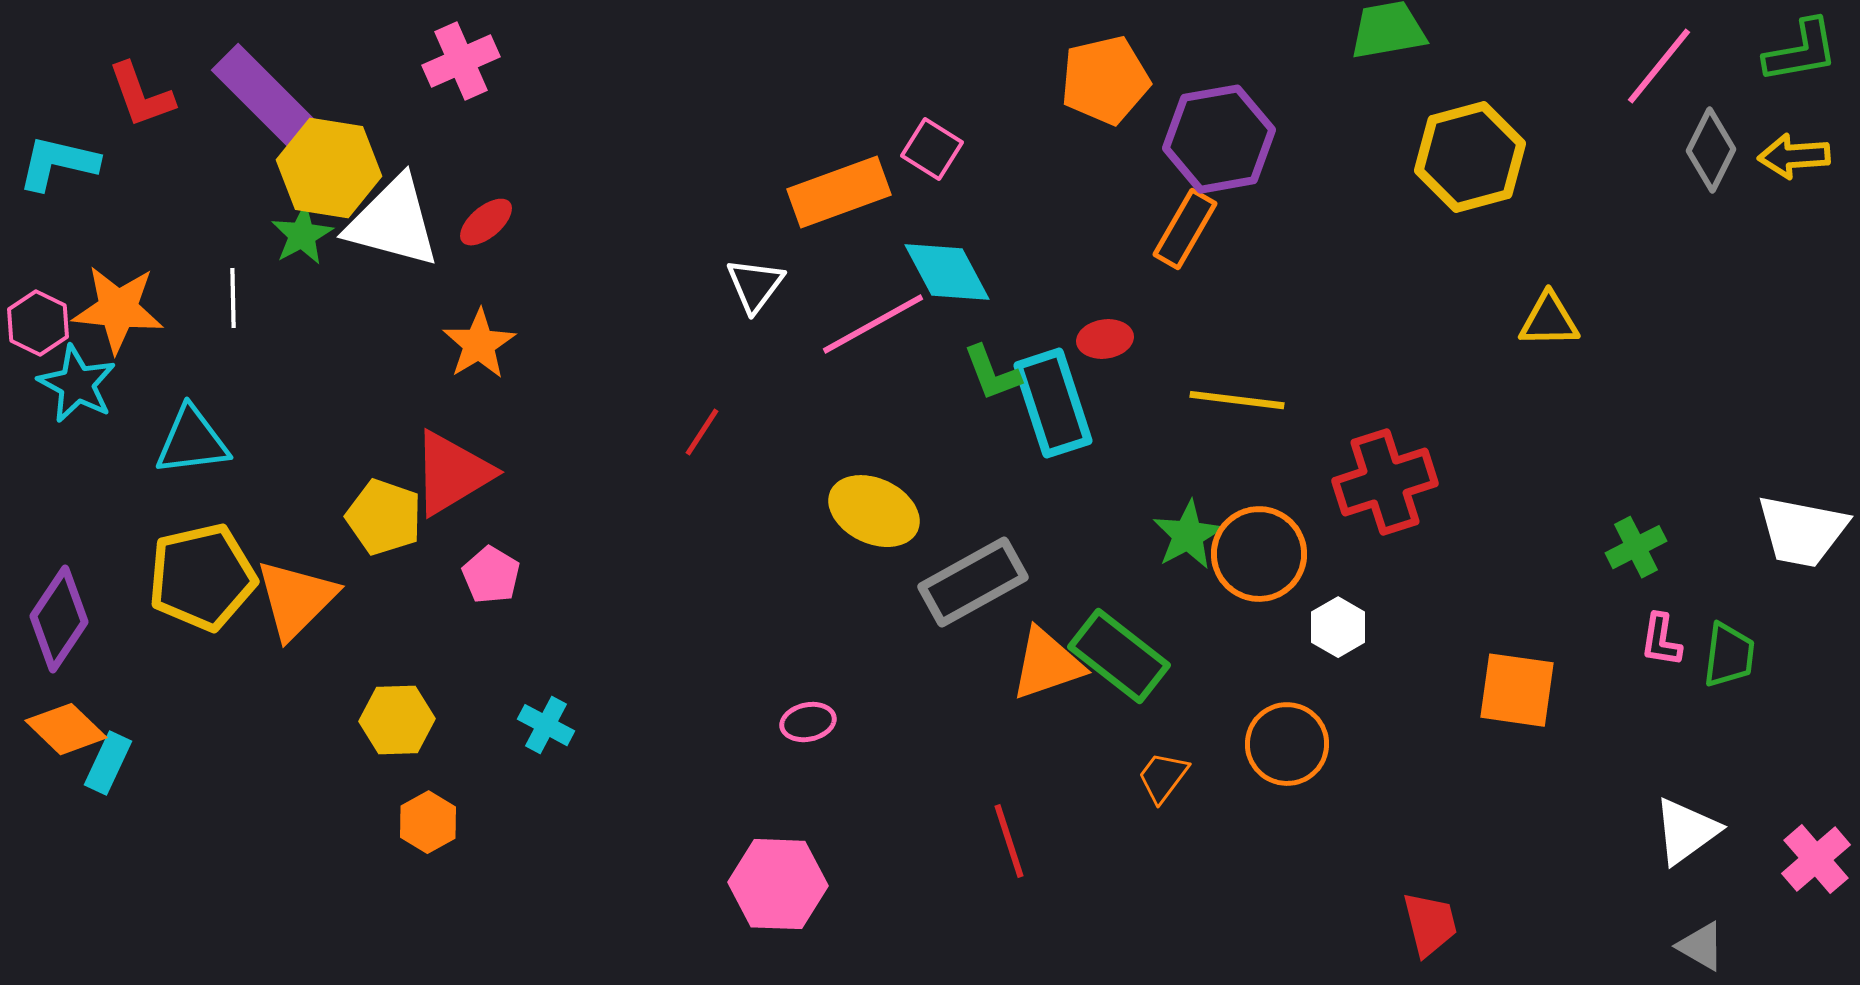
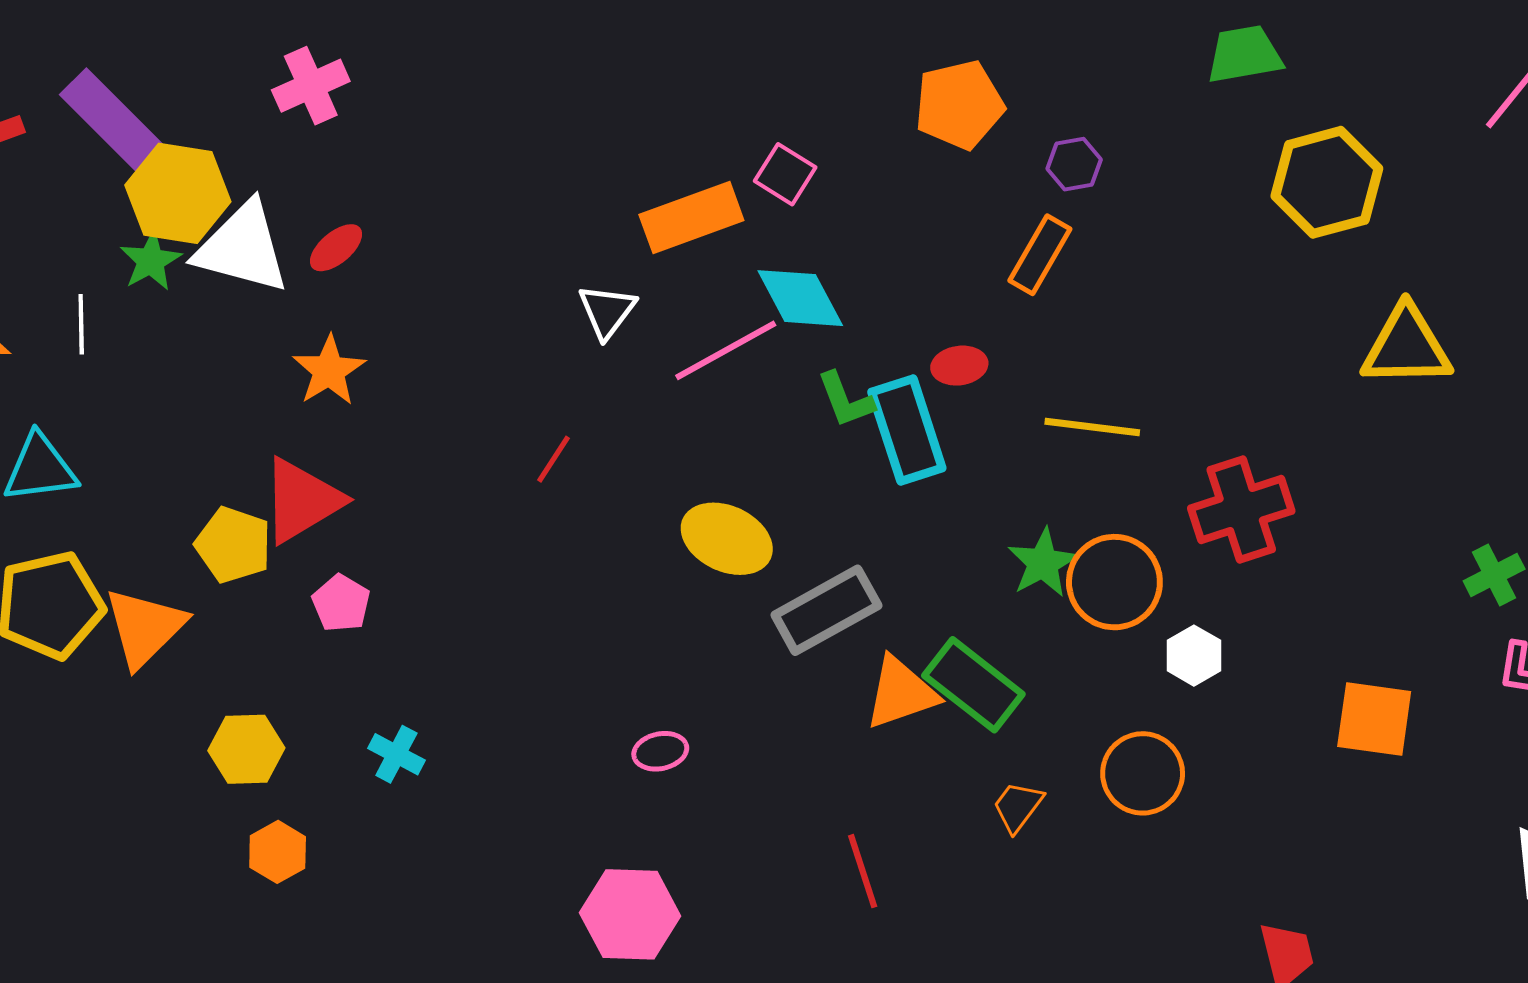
purple hexagon: (1219, 139) -> (1074, 164), size x0.5
yellow triangle: (1549, 320) -> (1406, 346), size x1.5

